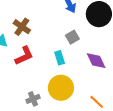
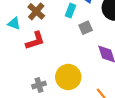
cyan rectangle: (60, 58) -> (70, 11), moved, turned 32

